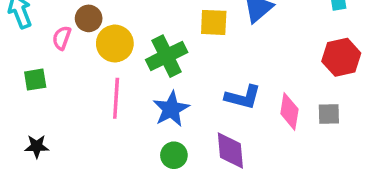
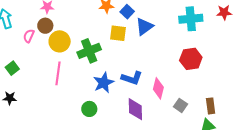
green square: (35, 80) -> (12, 68), moved, turned -32
blue star: (171, 109) -> (104, 83), moved
gray square: (329, 114) -> (181, 105), moved, turned 32
purple diamond: (230, 151) -> (135, 109), moved

